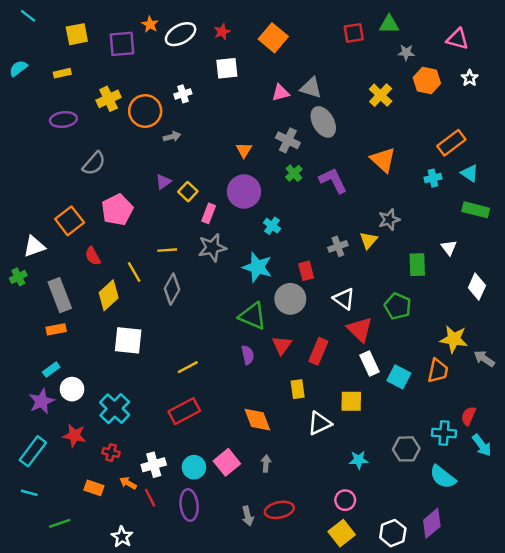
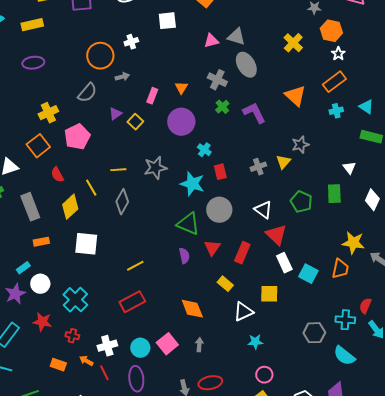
yellow rectangle: (62, 73) -> (32, 25), size x1.5
white star: (470, 78) -> (338, 54), moved
yellow cross: (109, 99) -> (48, 113), moved
orange rectangle: (451, 143) -> (334, 82), moved
gray semicircle: (94, 163) -> (87, 93), moved
pink rectangle: (209, 213) -> (152, 96), moved
green rectangle: (417, 265) -> (334, 194), moved
red rectangle: (306, 271) -> (220, 172), moved
green pentagon: (398, 306) -> (301, 202), moved
orange rectangle: (56, 329) -> (41, 242), moved
yellow rectangle: (298, 389) -> (225, 284), turned -42
cyan star: (359, 460) -> (255, 342), moved

